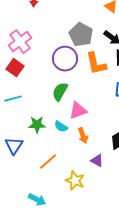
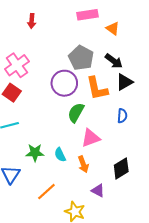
green semicircle: (60, 92) -> (76, 113), moved
pink triangle: (78, 111) -> (91, 138), moved
cyan semicircle: (61, 127) -> (60, 155), turned 32

